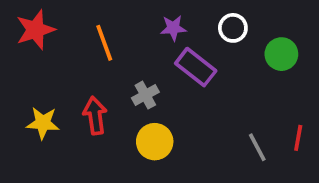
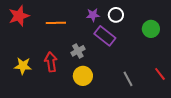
white circle: (233, 28) -> (116, 15), moved
orange line: (104, 43) -> (56, 23), turned -72
red line: (298, 138) -> (160, 74), turned -48
gray line: (257, 147) -> (128, 79), moved

